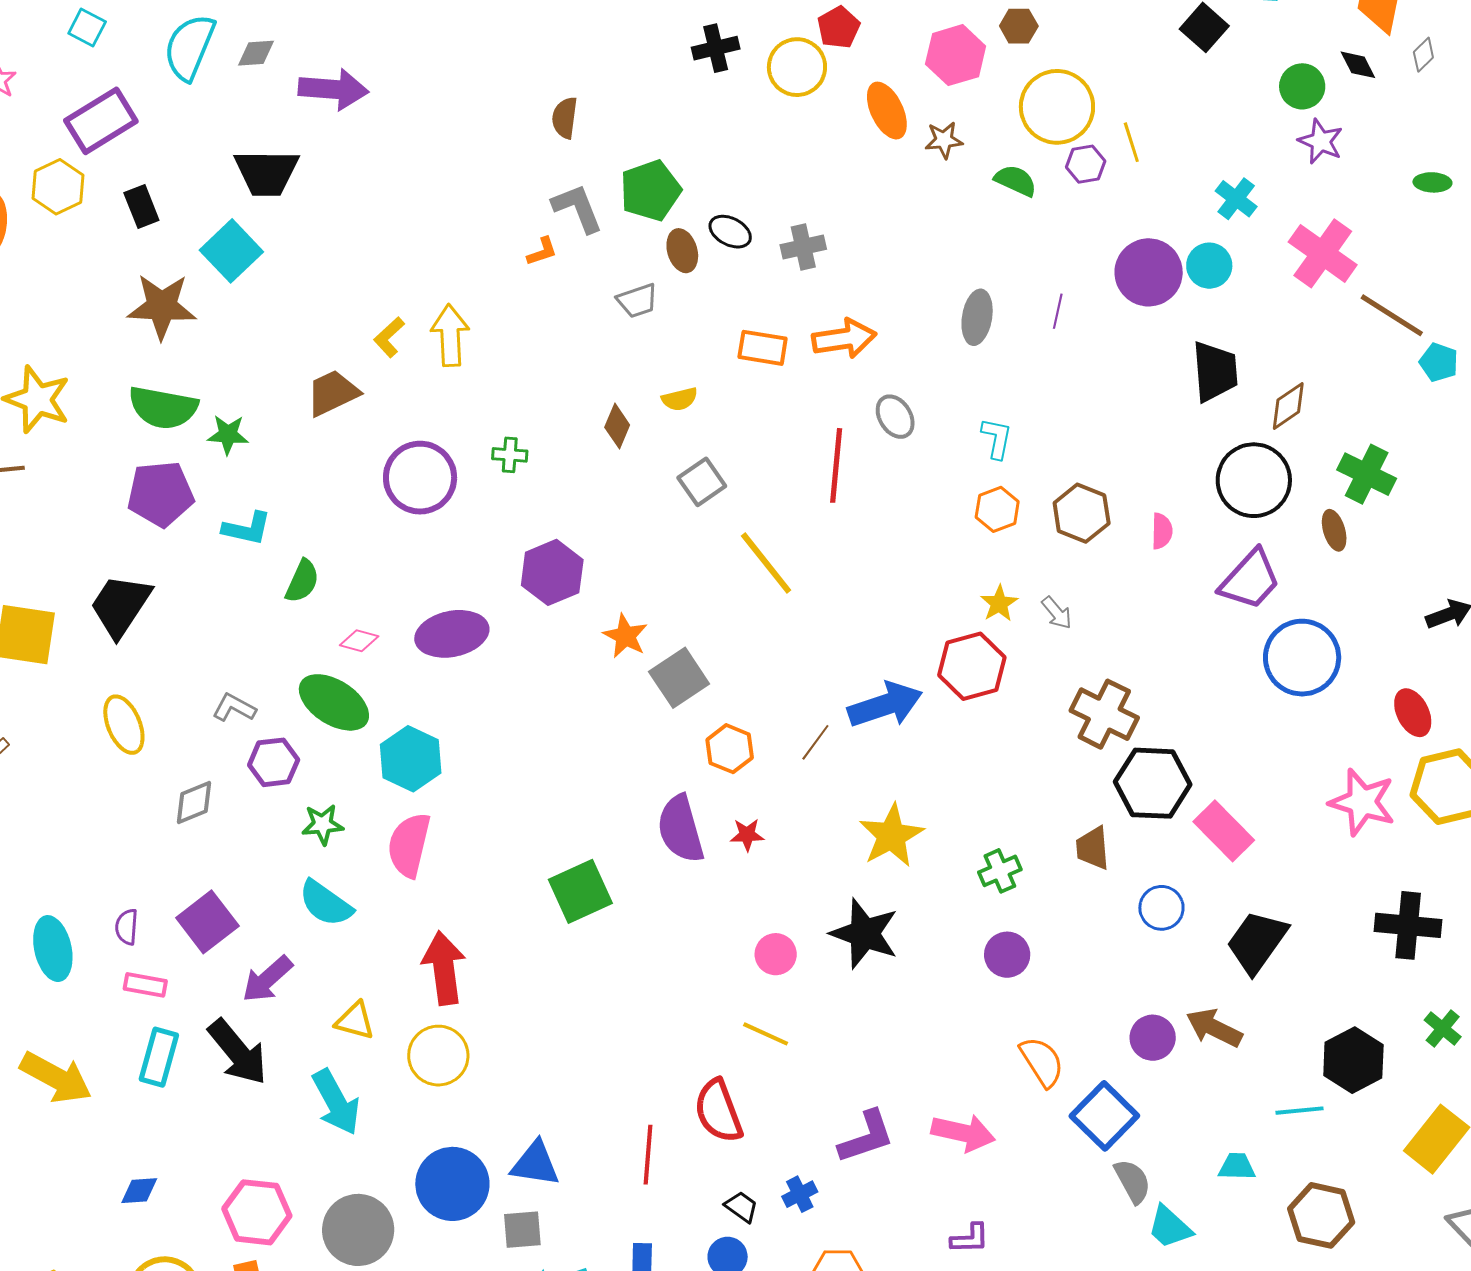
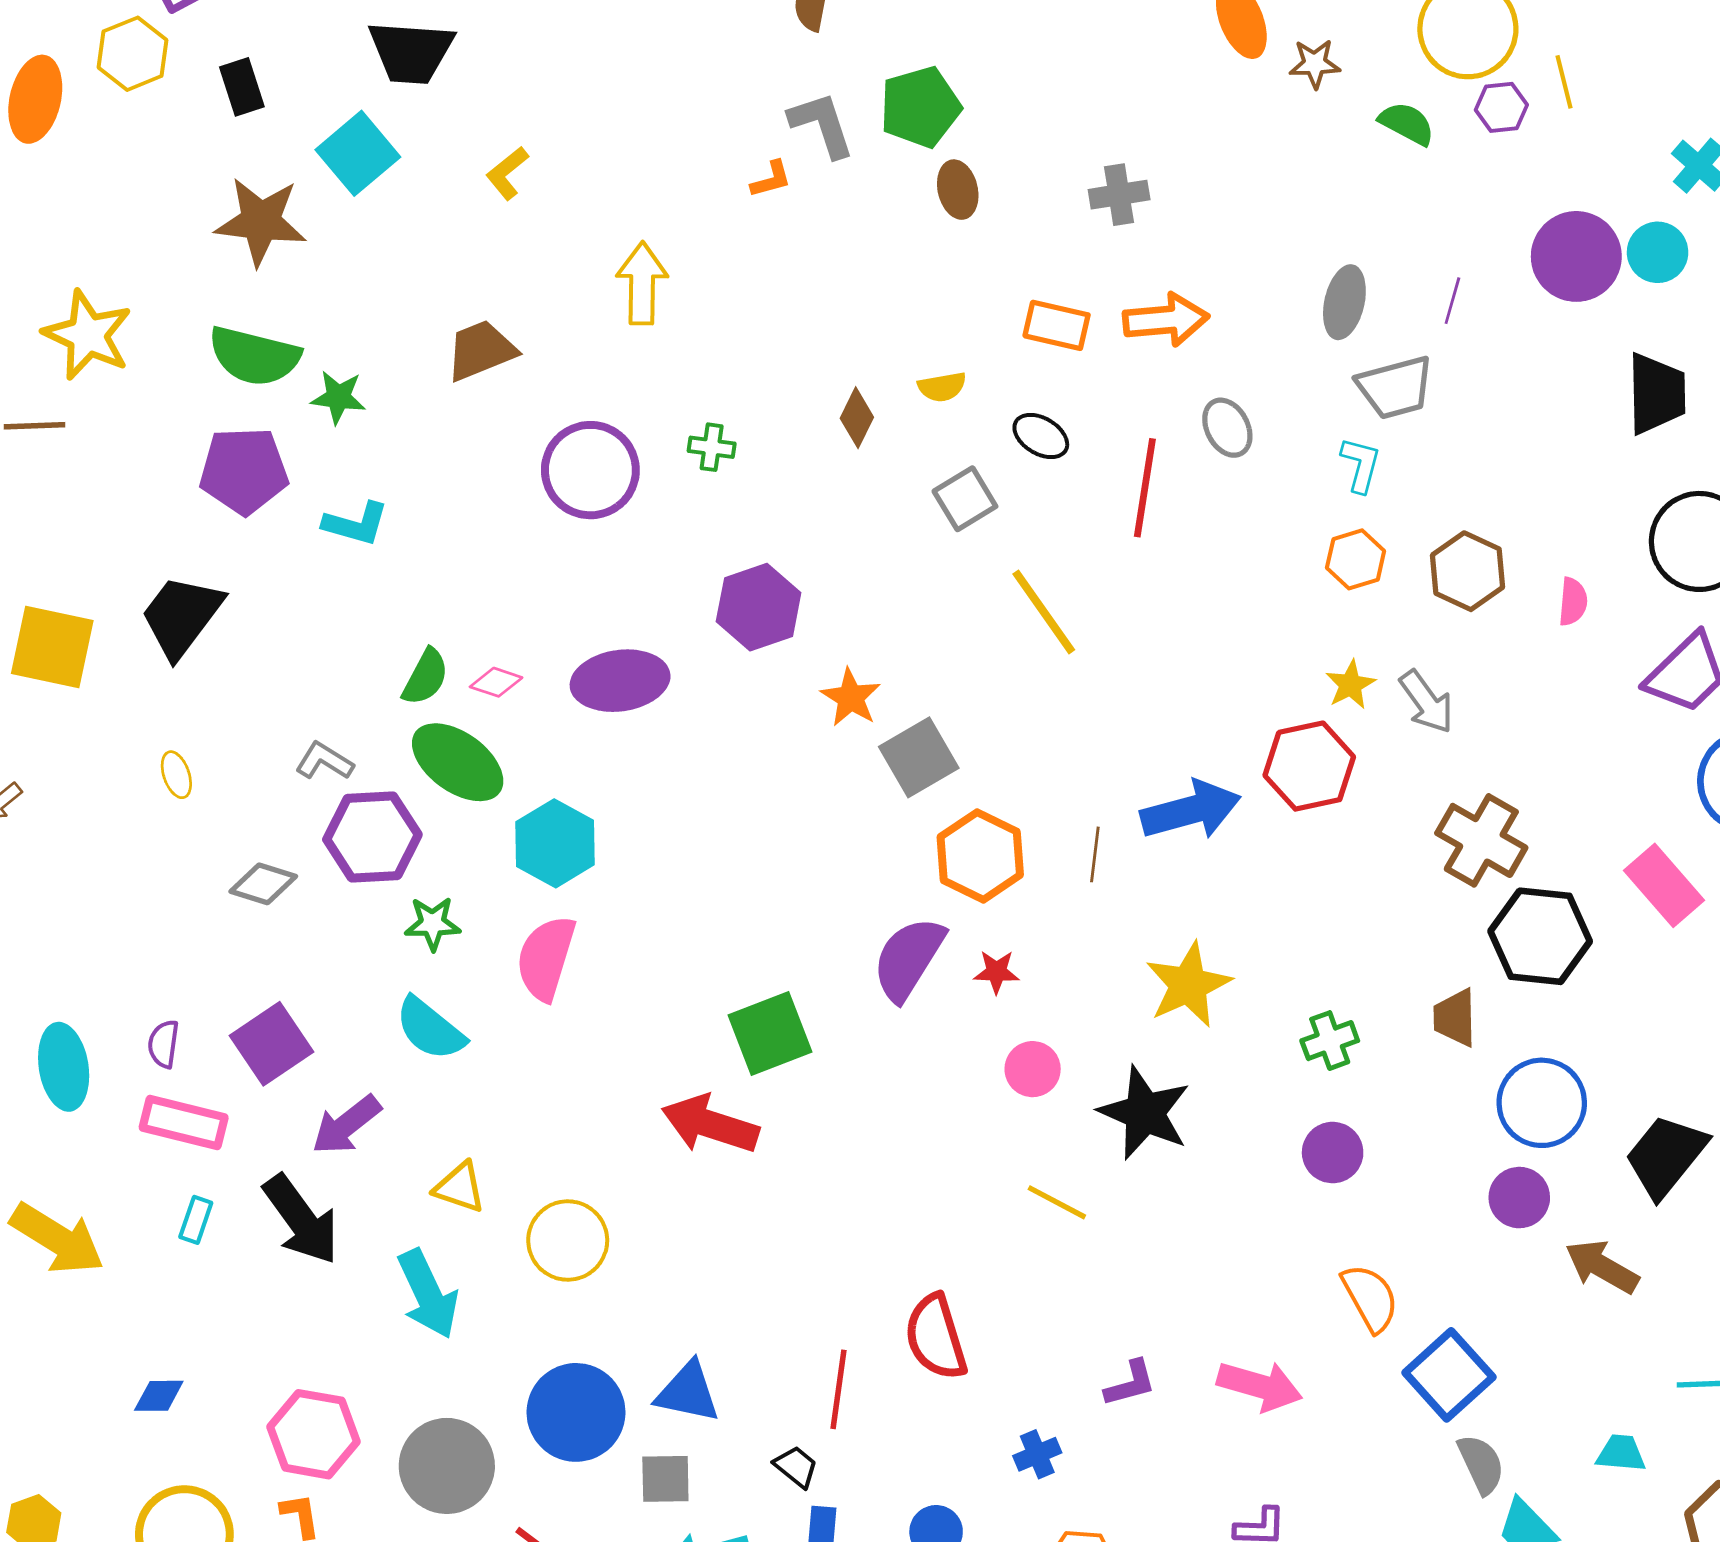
black ellipse: (730, 232) -> (1041, 436), moved
gray trapezoid: (637, 301) -> (1395, 387), moved, size x1.4
yellow L-shape: (389, 337) -> (507, 173), moved
green semicircle: (302, 581) -> (425, 677), moved
gray arrow: (1057, 613) -> (1426, 702), size x1.4
yellow ellipse: (124, 725) -> (176, 775), size x0.6
brown line: (815, 742) -> (1095, 854), turned -33
orange hexagon: (730, 749) -> (980, 856), size x1.4
purple hexagon: (274, 762) -> (372, 837), size x1.4
gray diamond: (194, 802) -> (263, 884), turned 36
purple semicircle: (681, 829) -> (908, 959), turned 44
pink rectangle: (1224, 831) -> (1664, 885), moved
blue circle: (1161, 908) -> (1542, 1103), size x1.5
pink circle: (776, 954) -> (1033, 1069), moved
red arrow: (444, 968) -> (710, 1124), moved, turned -68
pink rectangle: (145, 985) -> (184, 1123), size x1.5
yellow line: (766, 1034) -> (1057, 1202), moved
purple circle: (1153, 1038) -> (1519, 1198), moved
cyan rectangle: (159, 1057) -> (196, 1220), size x0.6
purple L-shape: (866, 1137) -> (1130, 1383), size x0.7
black trapezoid: (741, 1207) -> (796, 1467), moved

